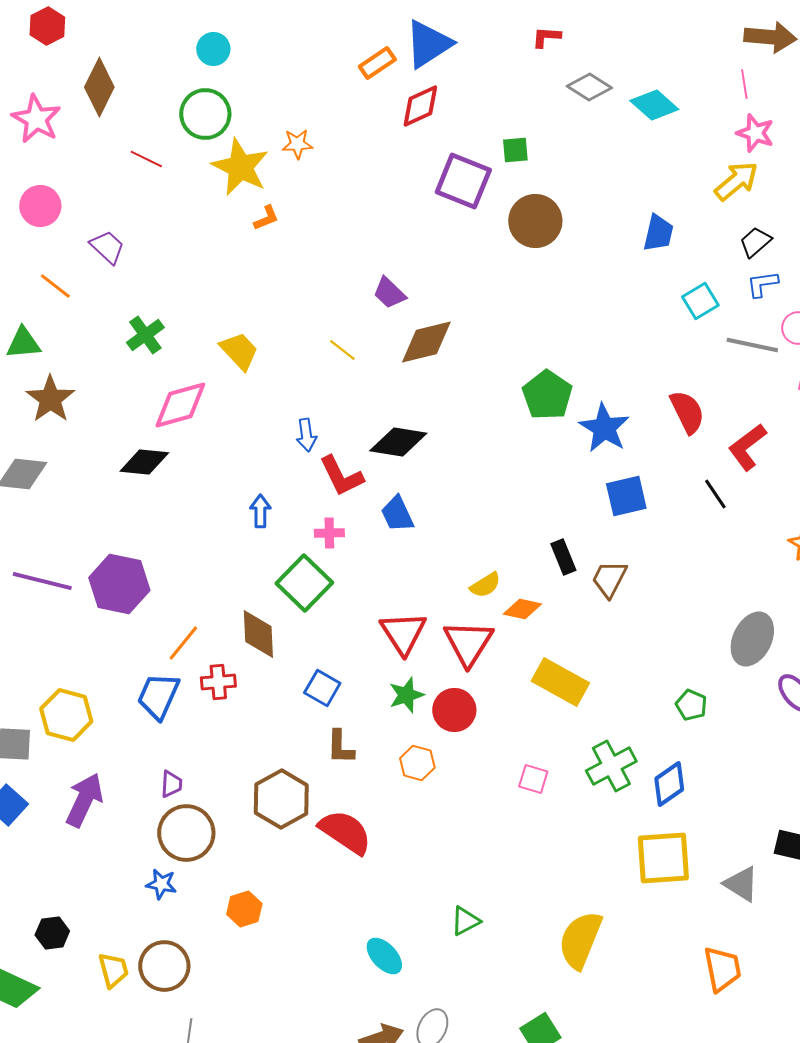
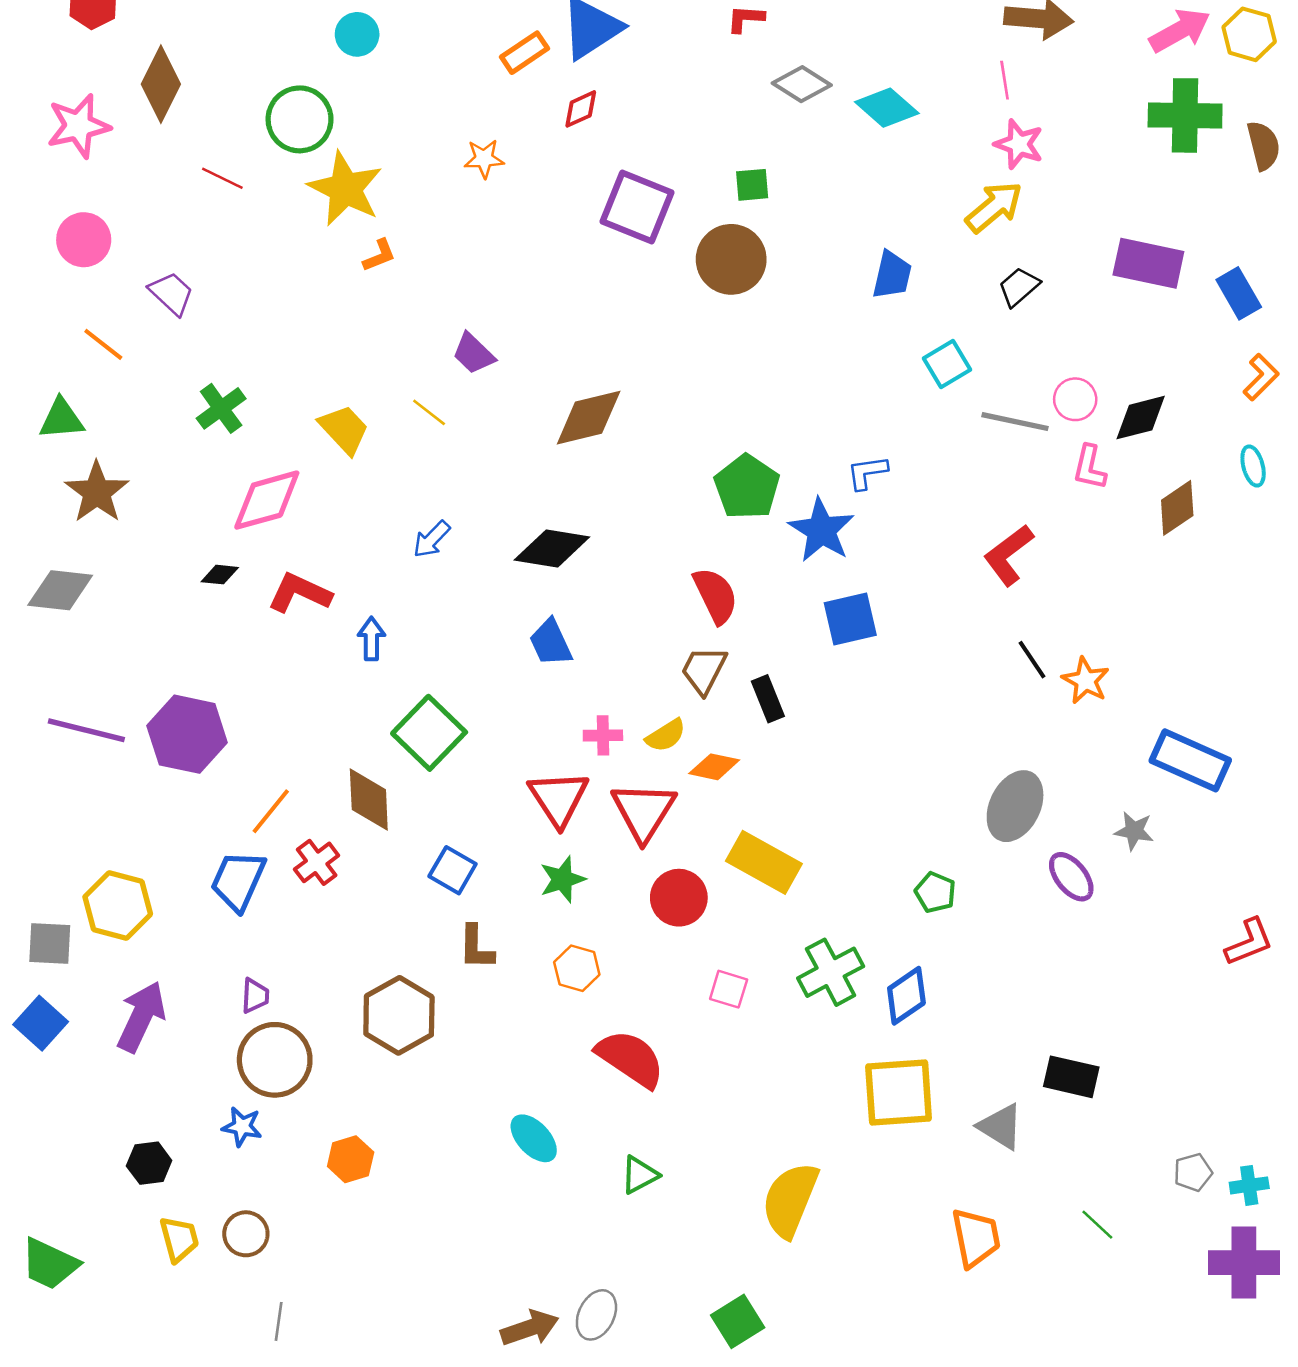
cyan circle: (213, 49) -> (357, 34), moved
red diamond: (420, 106) -> (581, 109), size x0.7
pink star: (36, 119) -> (78, 126), turned 30
orange star: (297, 144) -> (484, 159), moved
green square: (515, 150) -> (752, 185), moved
blue L-shape: (762, 284) -> (867, 473), moved
purple trapezoid: (389, 293) -> (473, 354), moved
yellow line: (342, 350) -> (429, 412), moved
red semicircle: (687, 412) -> (715, 595), moved
blue arrow: (306, 435) -> (432, 539), turned 52
black diamond: (144, 462) -> (220, 575), size x0.6
red L-shape: (341, 476) -> (300, 593), moved, turned 141
black line: (715, 494) -> (1032, 660), moved
pink cross: (329, 533) -> (603, 735), moved
brown trapezoid: (609, 579) -> (704, 670), moved
red cross: (218, 682) -> (317, 862), turned -32
red circle: (454, 710) -> (679, 898), moved
red semicircle: (345, 832) -> (630, 1059), moved
black hexagon: (52, 933) -> (149, 1163), moved
cyan ellipse: (384, 956) -> (534, 1138), moved
brown circle: (164, 966) -> (246, 1234), size x0.7

